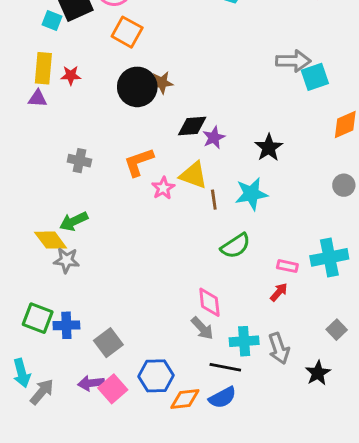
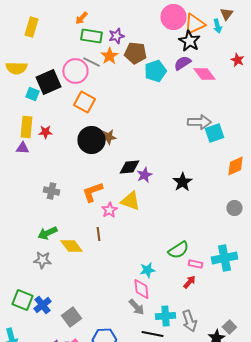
cyan star: (251, 194) -> (147, 270), moved, size x0.7
brown line: (214, 200) -> (98, 234), moved
yellow diamond: (51, 240) -> (71, 246), moved
green semicircle: (235, 246) -> (178, 250), moved
blue cross: (66, 325) -> (42, 305), turned -36
gray square: (337, 330) -> (229, 327), moved

